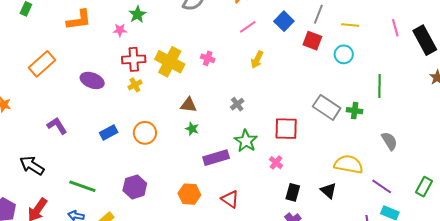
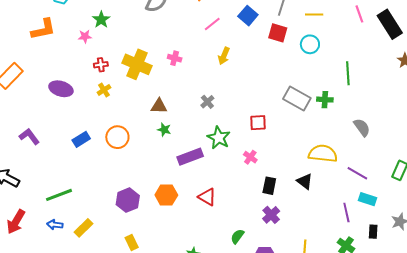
red cross: (134, 59) -> (101, 65), size x0.6
red square: (286, 129) -> (258, 123), size x0.7
green line: (82, 186) -> (59, 195), turned -36
purple hexagon: (135, 187) -> (128, 200), moved

